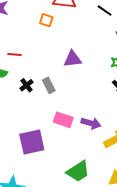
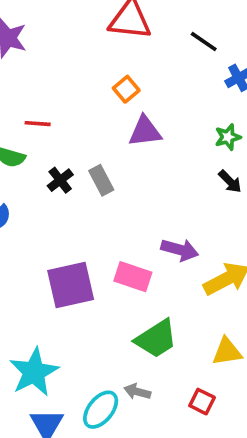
orange square: (46, 20) -> (126, 89), moved, turned 32
pink rectangle: (63, 120) -> (133, 277), moved

